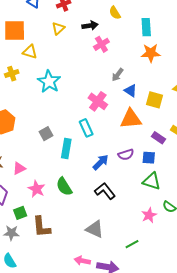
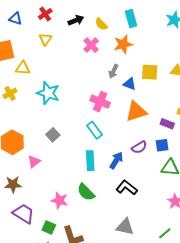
yellow semicircle: (115, 13) -> (101, 24), moved
black arrow: (90, 26) -> (76, 20), moved
orange star: (151, 53) -> (123, 44), moved
yellow square: (155, 100) -> (150, 72), moved
gray square: (46, 134) -> (53, 135), moved
cyan rectangle: (66, 148) -> (90, 161), moved
pink triangle: (19, 168) -> (34, 162), moved
green square: (20, 213) -> (49, 227), turned -32

